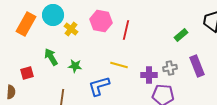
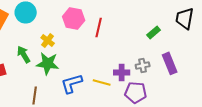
yellow cross: (71, 29) -> (48, 40), moved
yellow line: (119, 65) -> (102, 82), moved
green star: (75, 66) -> (48, 63), size x1.6

